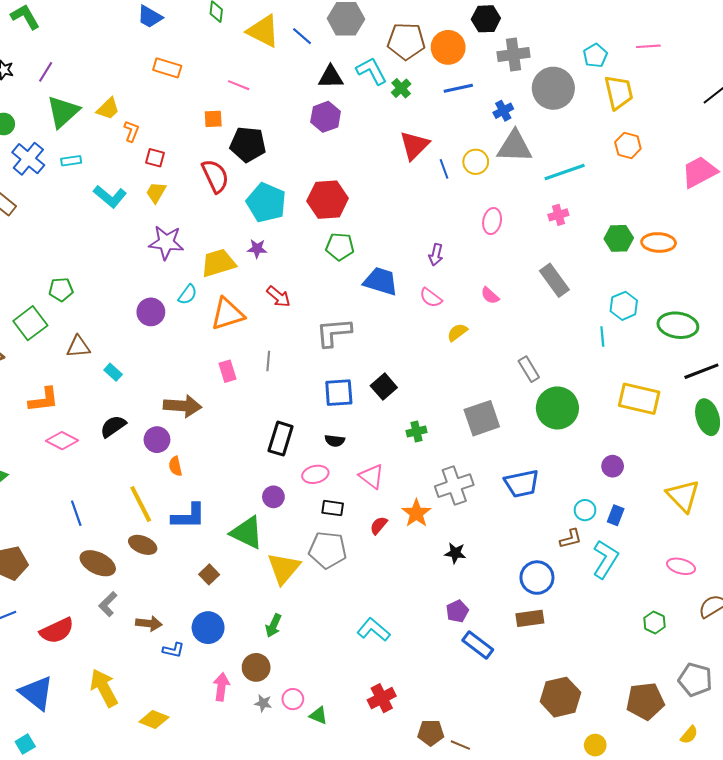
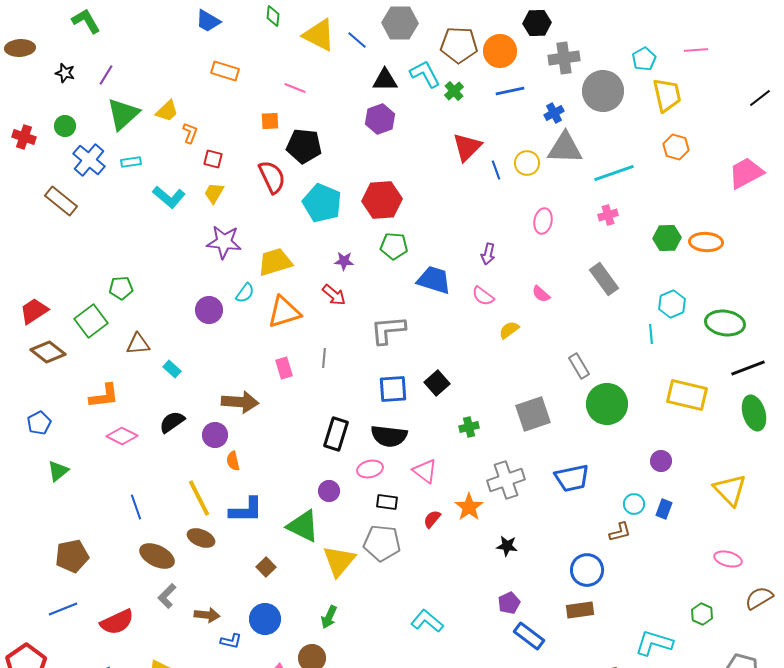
purple star: (257, 249) -> (344, 261), moved
black semicircle: (335, 441) -> (389, 436), size x1.8
cyan L-shape: (605, 559) -> (654, 643), moved, turned -105

